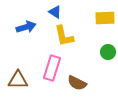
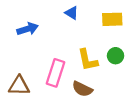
blue triangle: (55, 12) -> (72, 13), moved
yellow L-shape: (64, 36) -> (88, 60), moved

